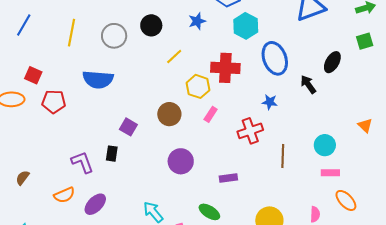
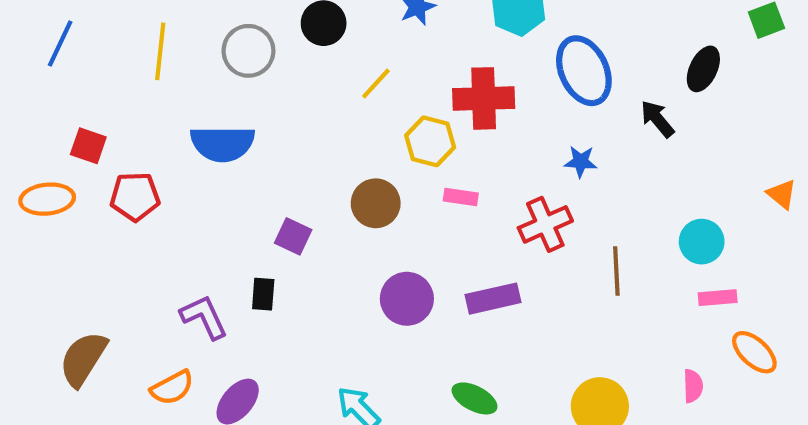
pink rectangle: (211, 114) -> (461, 197), turned 70
brown semicircle: (23, 178) -> (83, 359), size x1.8
purple rectangle: (228, 178) -> (493, 299), moved, size x1.4

